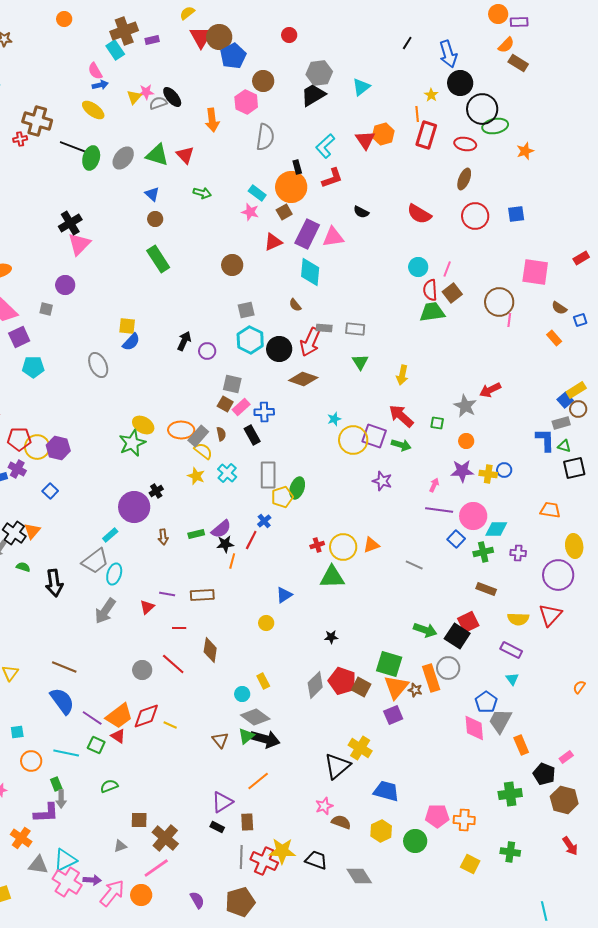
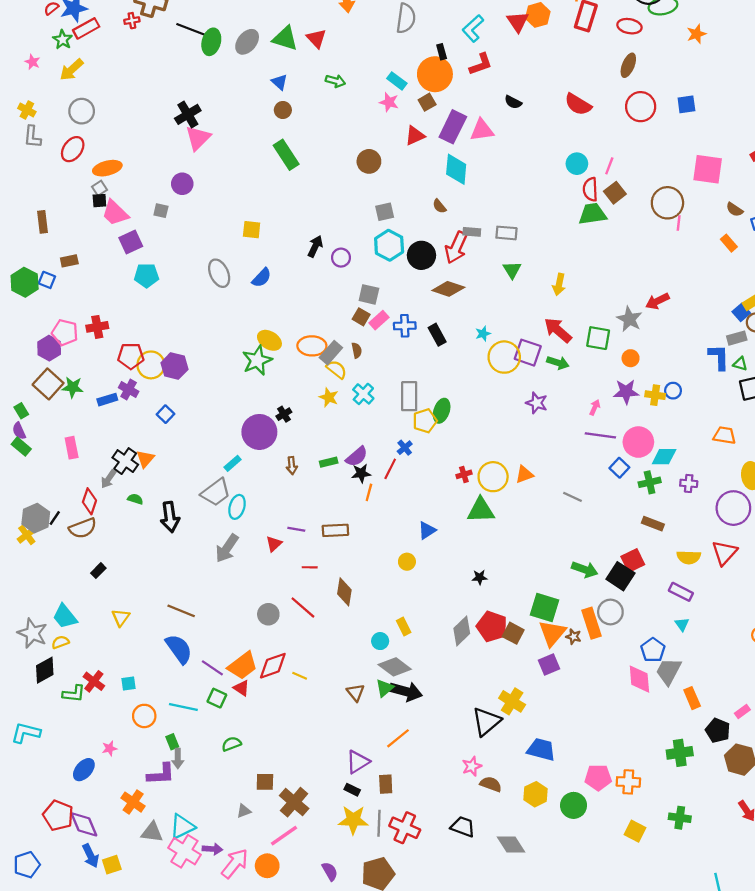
blue semicircle: (131, 342) -> (262, 278), moved
green square: (437, 423) -> (598, 338), size x1.6
black rectangle: (252, 435) -> (437, 335), moved
yellow star: (282, 851) -> (353, 820), moved

